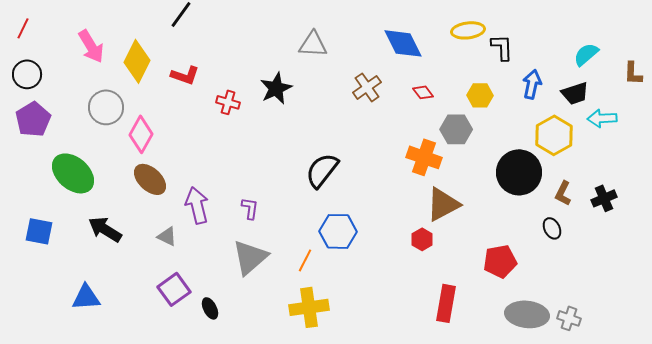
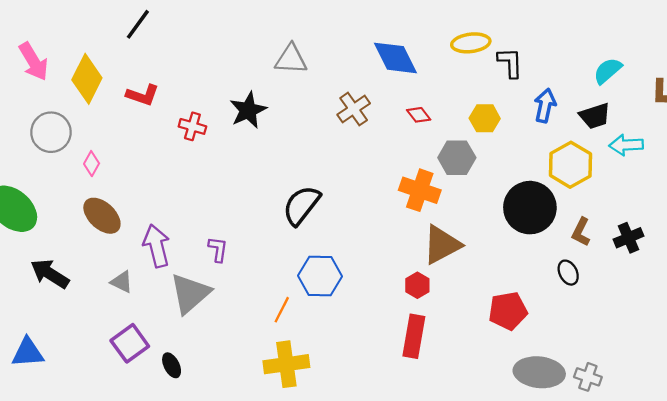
pink diamond: (141, 134) -> (92, 164), size x0.6
gray triangle: (250, 257) -> (190, 293), moved
red rectangle: (446, 303) -> (414, 336), moved

